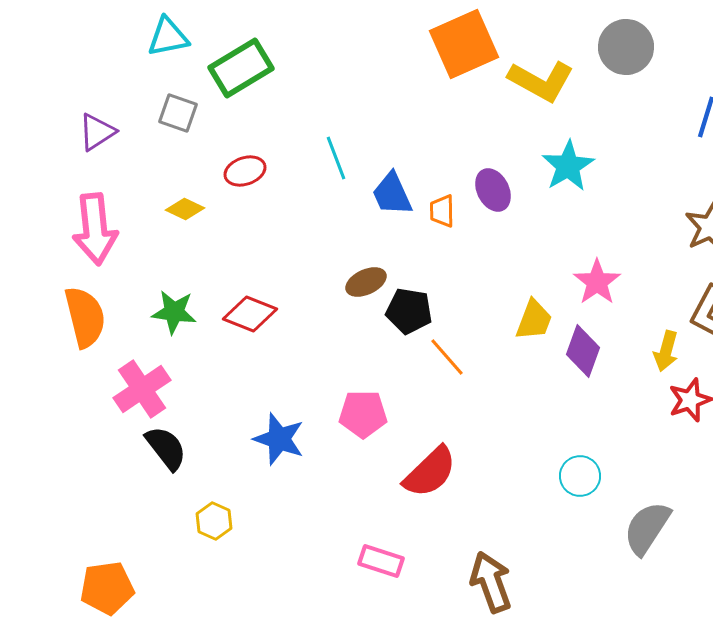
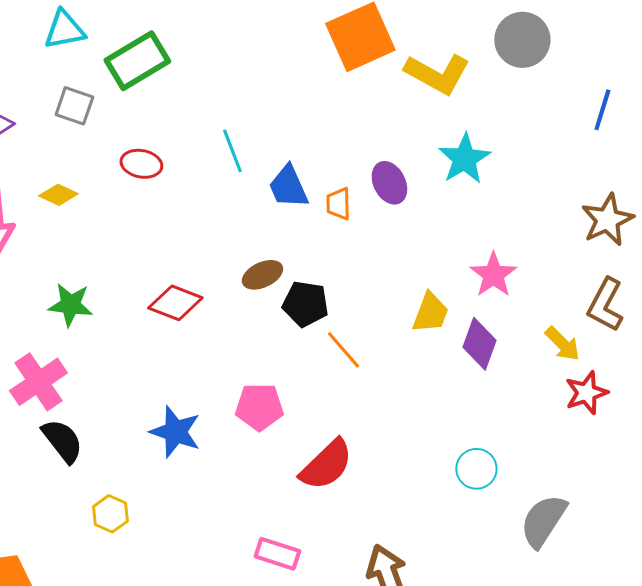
red ellipse: (245, 171) -> (141, 164), turned 30
yellow diamond: (185, 209) -> (58, 195), moved
red diamond: (250, 314) -> (175, 303), moved
yellow arrow: (666, 351) -> (562, 344), turned -60

